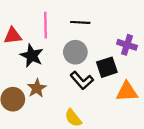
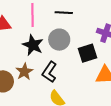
black star: (32, 56) -> (33, 45), moved
black L-shape: (82, 80) -> (49, 72), moved, turned 75

